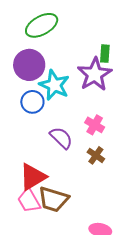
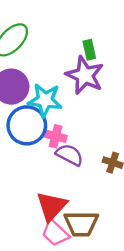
blue circle: (32, 102) -> (27, 125), size x1.5
pink cross: (95, 125) -> (56, 136), moved

